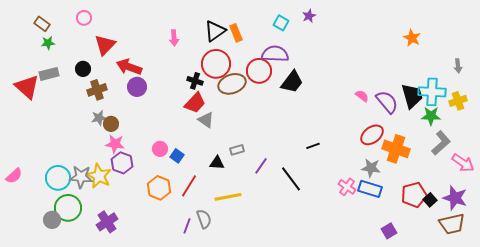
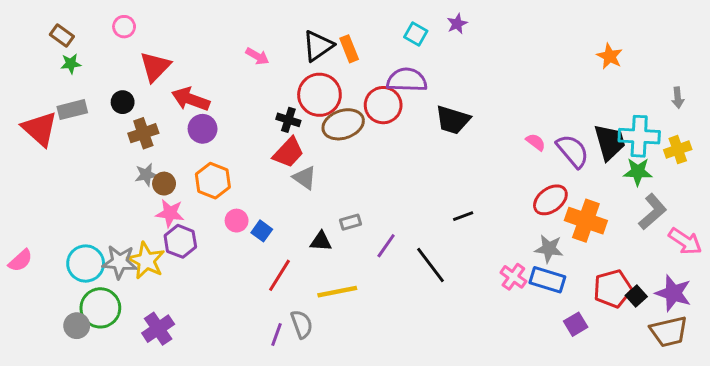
pink arrow: (174, 38) -> (257, 56), turned -56
black trapezoid: (292, 82) -> (453, 120), moved, turned 70
orange hexagon: (159, 188) -> (213, 181), moved
purple square: (389, 231) -> (576, 324), moved

